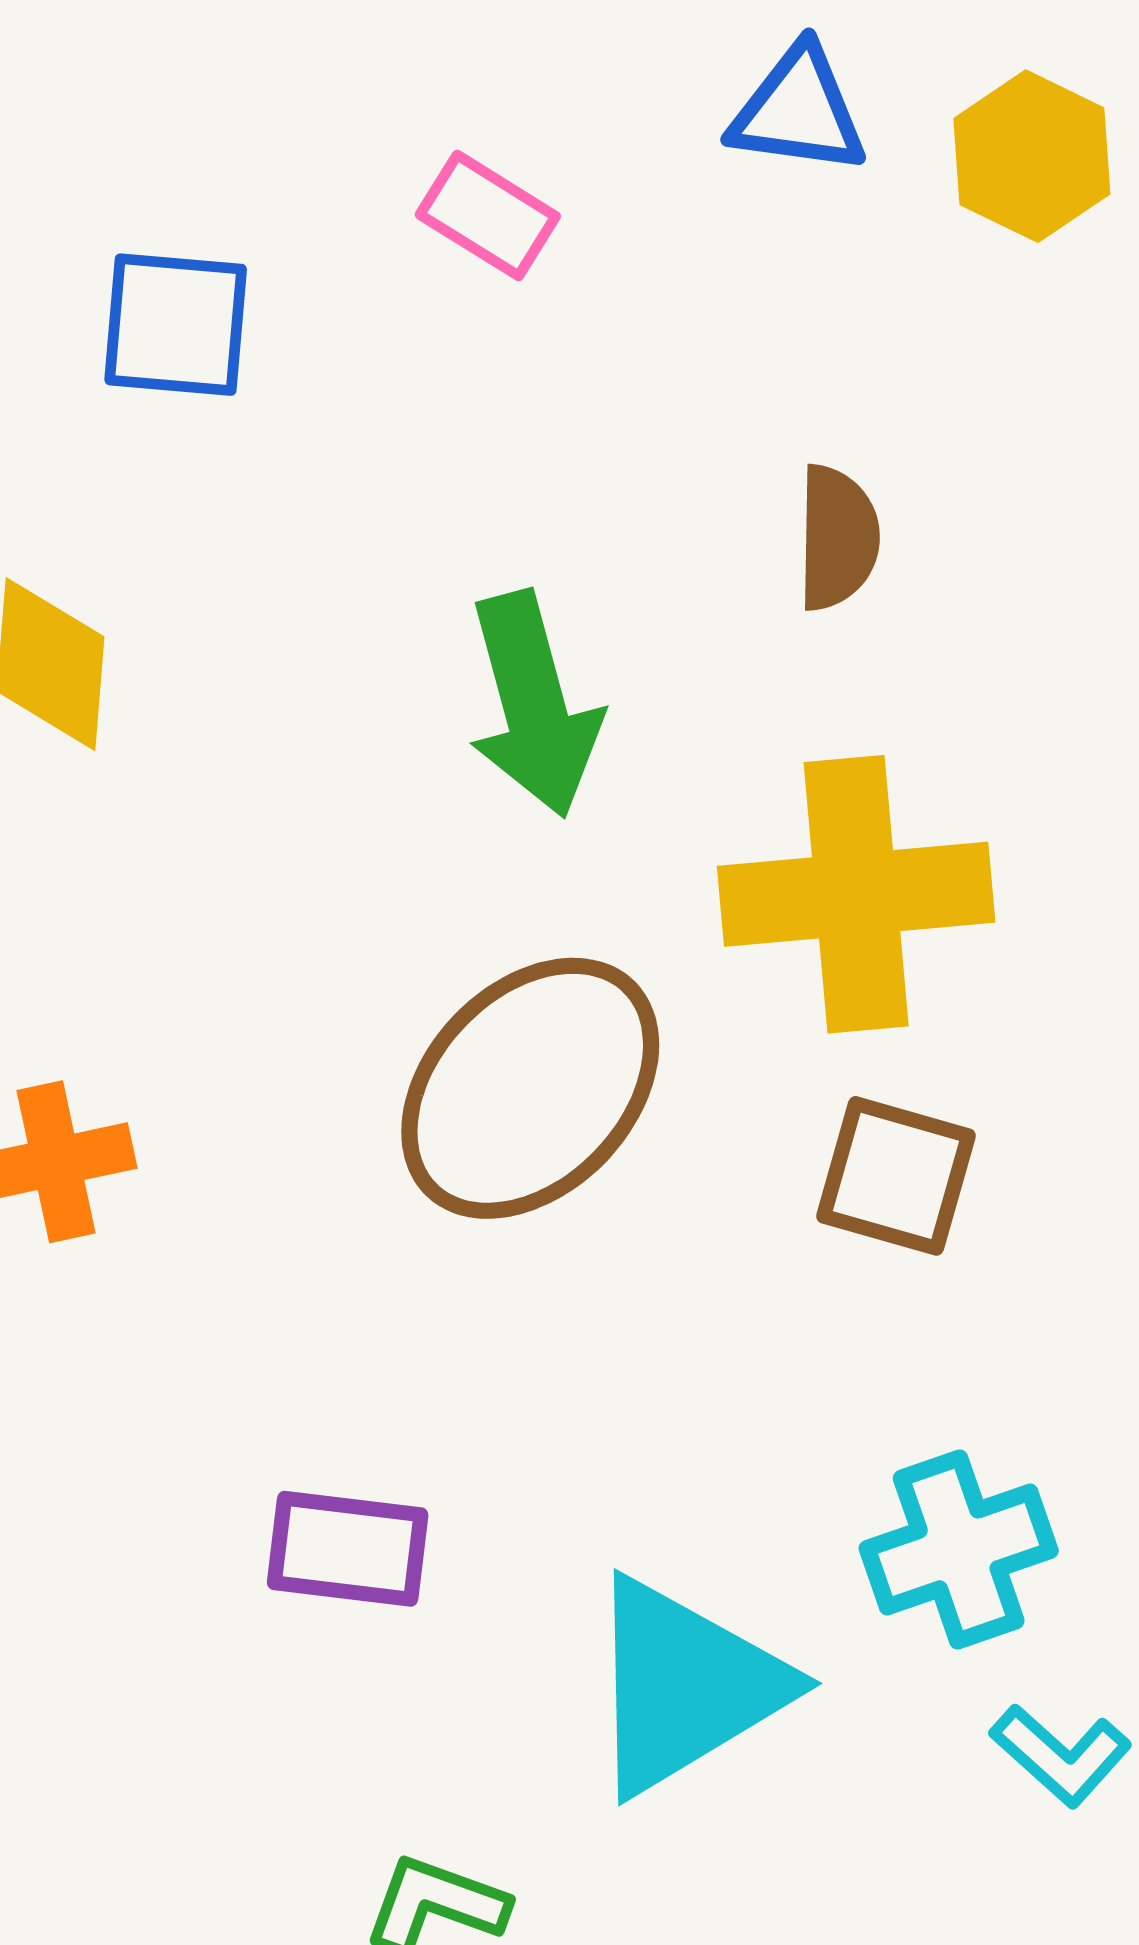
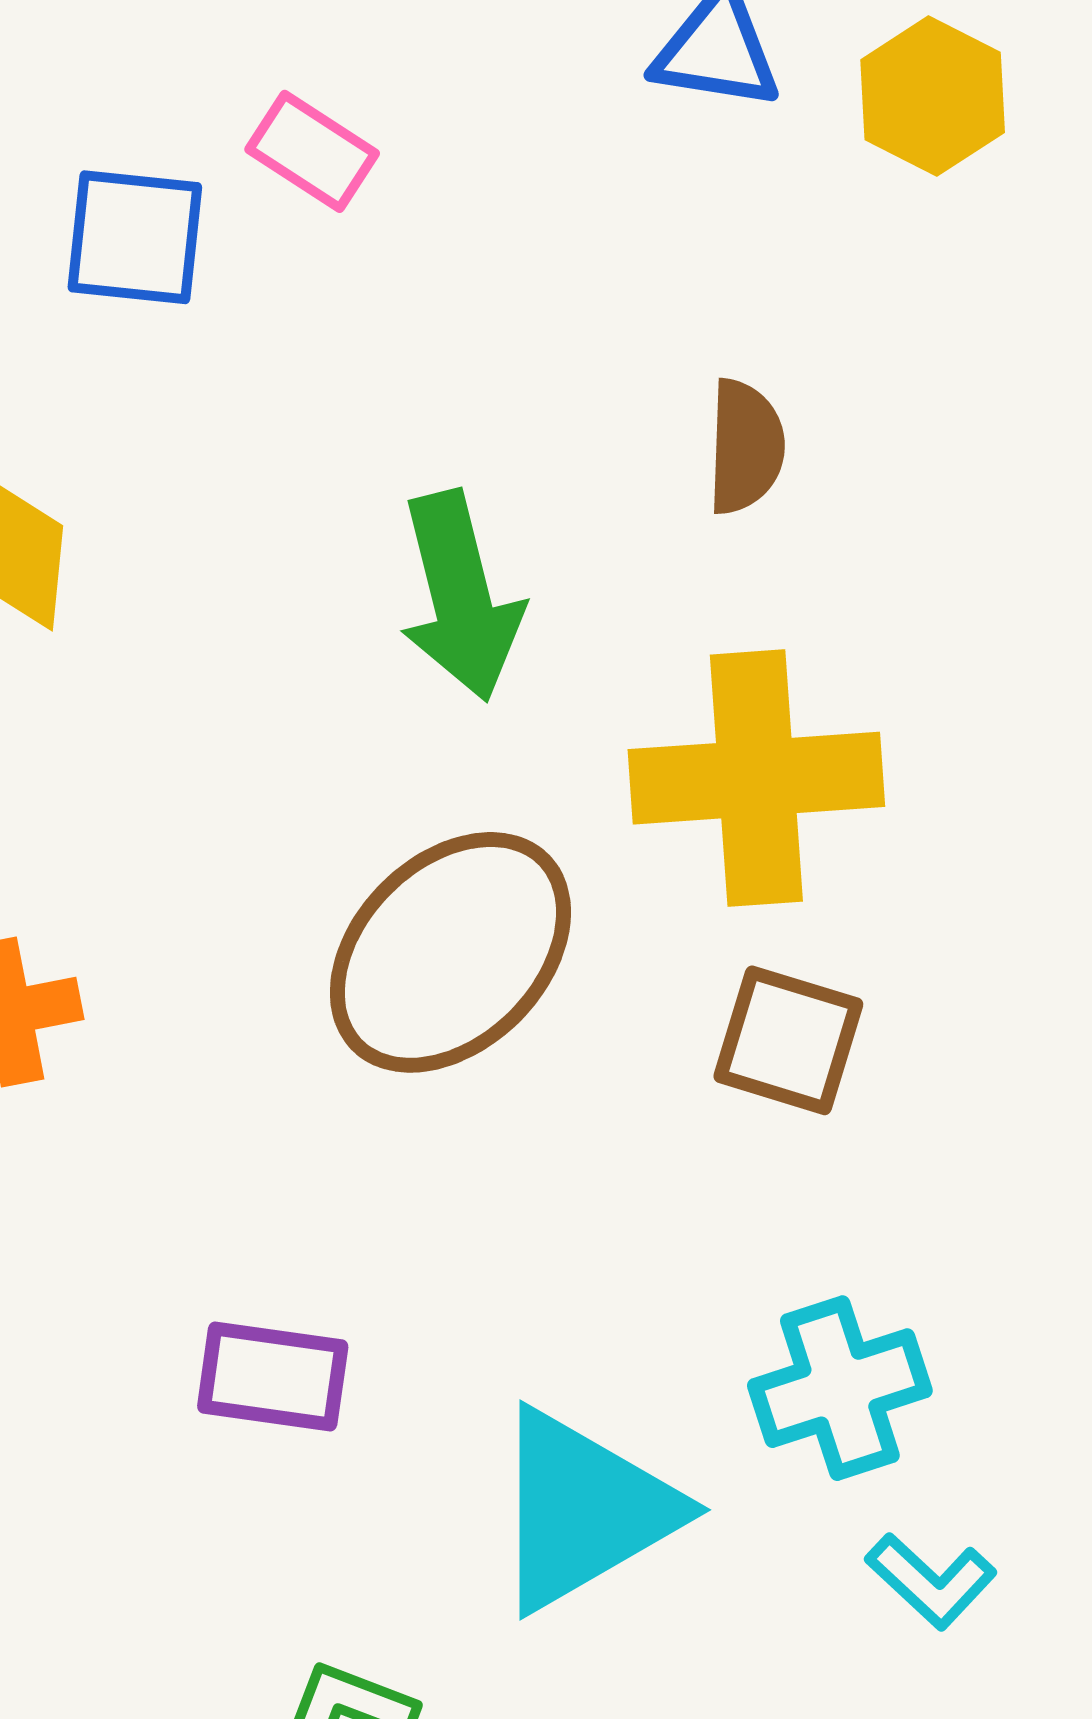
pink rectangle: (488, 215) -> (312, 151), moved

